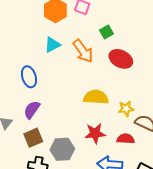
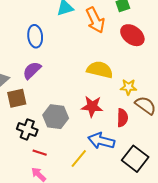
brown square: (33, 138) -> (17, 98), moved
red semicircle: (126, 139) -> (122, 118), turned 78

